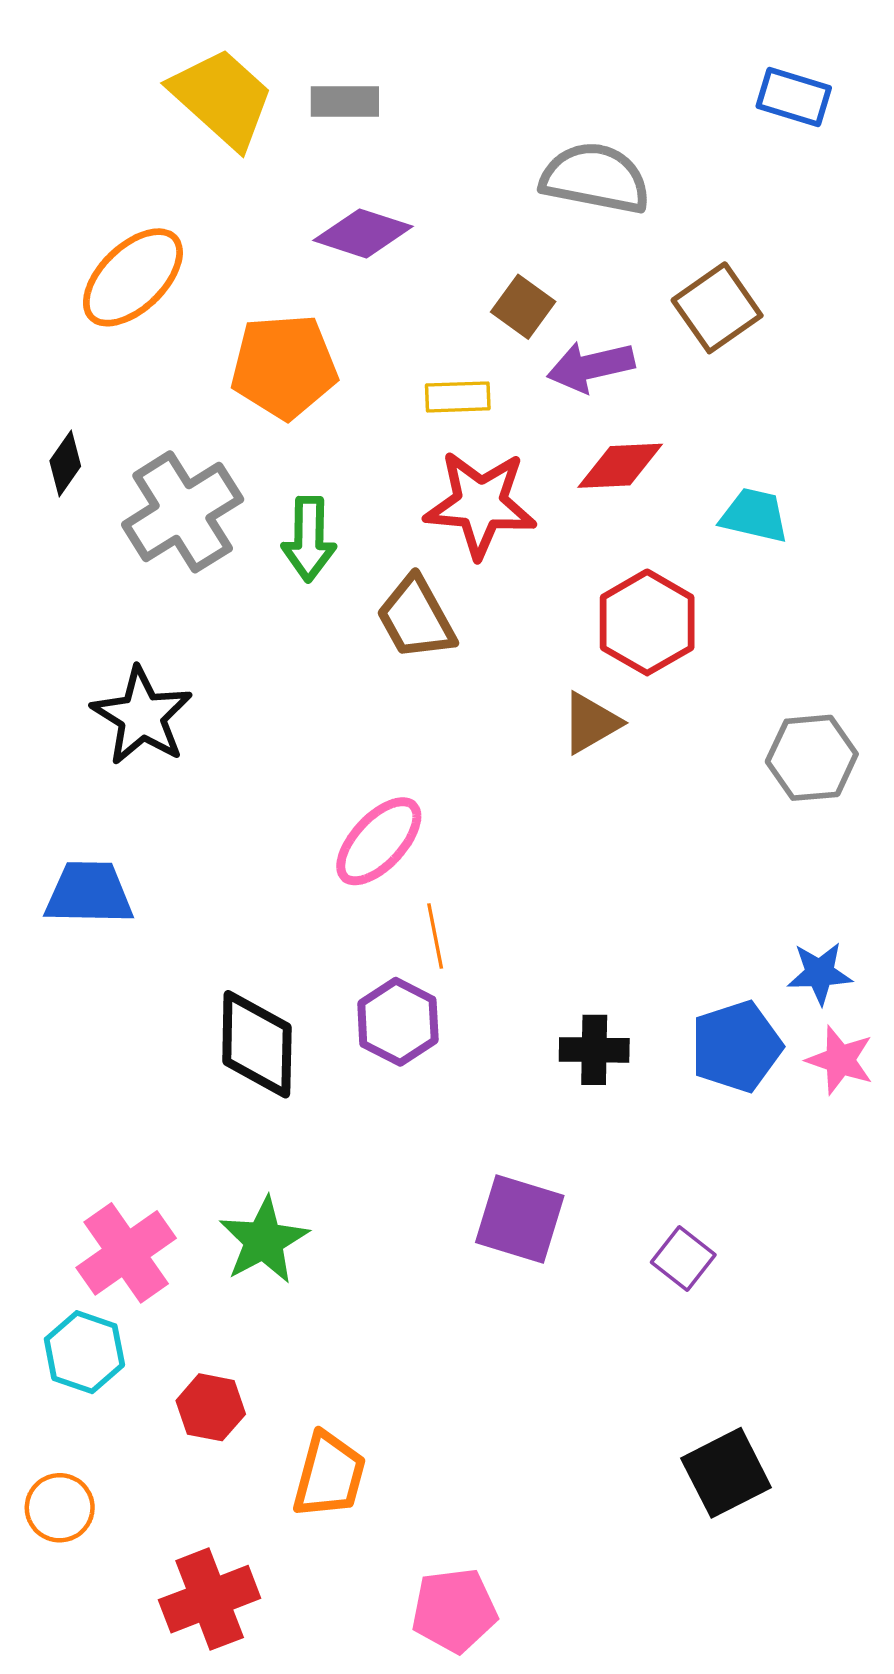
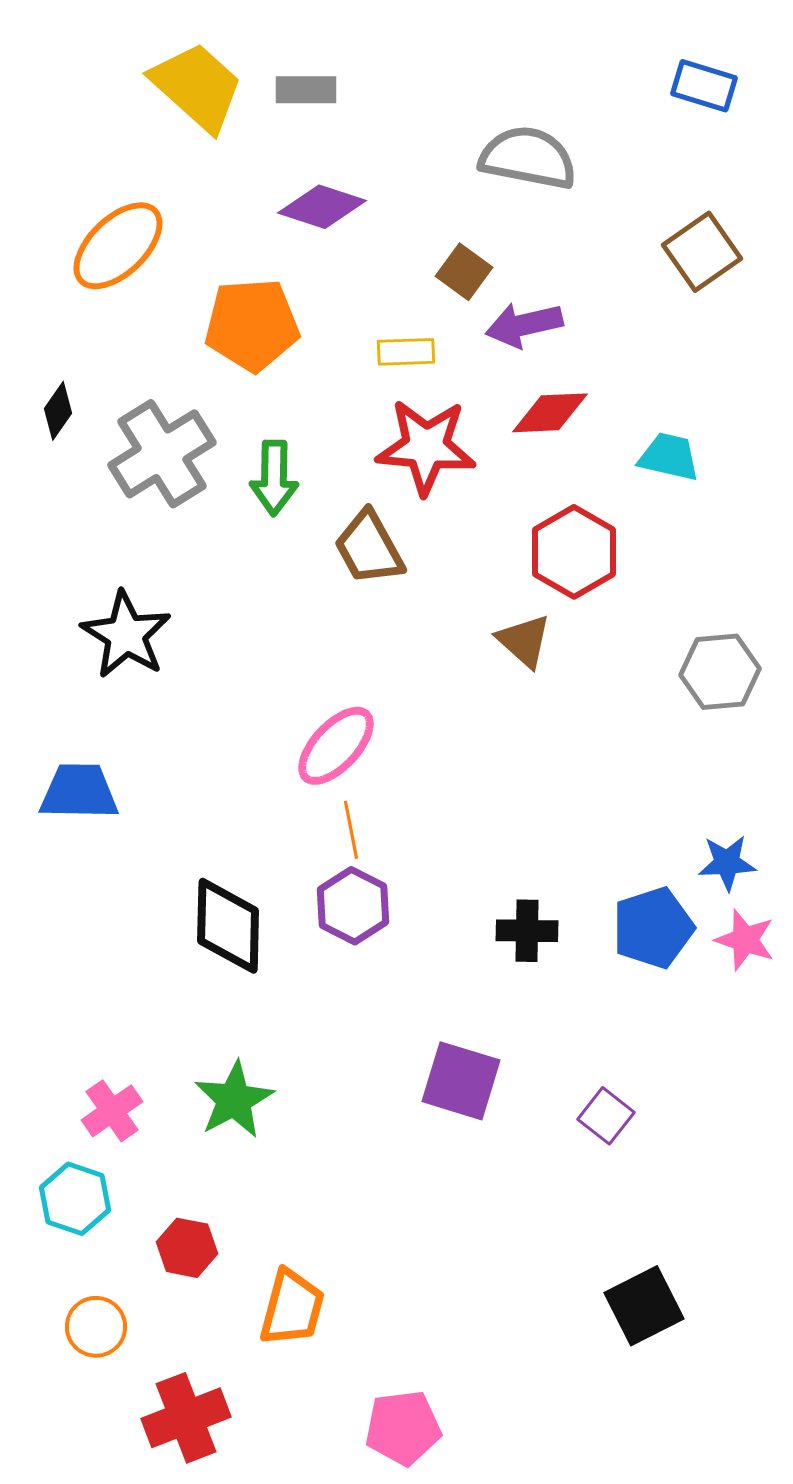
brown square: (717, 308) -> (702, 252), moved
brown triangle: (591, 723) -> (524, 641), turned -48
orange line: (435, 936) -> (351, 830), moved
pink cross: (126, 1253) -> (112, 1111), size x0.7
orange circle: (60, 1508) -> (96, 1327), moved

